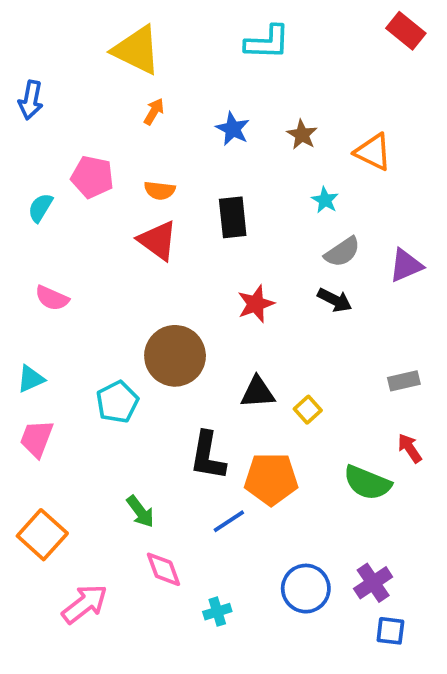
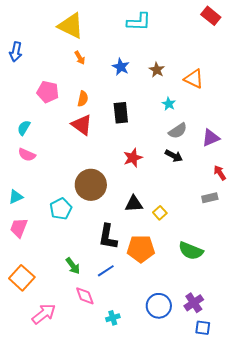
orange arrow: (154, 112) -> (80, 58), turned 120
orange semicircle: (160, 190) -> (83, 99), turned -84
cyan semicircle: (40, 208) -> (24, 128), moved
red arrow: (410, 448) -> (220, 173), moved
blue line: (229, 521) -> (106, 271), moved

